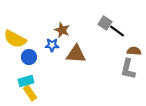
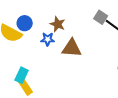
blue circle: (29, 57) -> (25, 23), moved
cyan rectangle: (26, 81) -> (22, 75), turned -49

